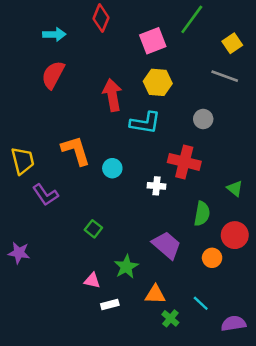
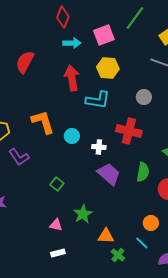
cyan arrow: (54, 34) -> (72, 43), moved
white cross: (156, 186) -> (99, 147), moved
purple trapezoid: (167, 245) -> (109, 174), moved
orange circle: (212, 258) -> (151, 223), moved
white rectangle: (110, 305) -> (58, 253), moved

